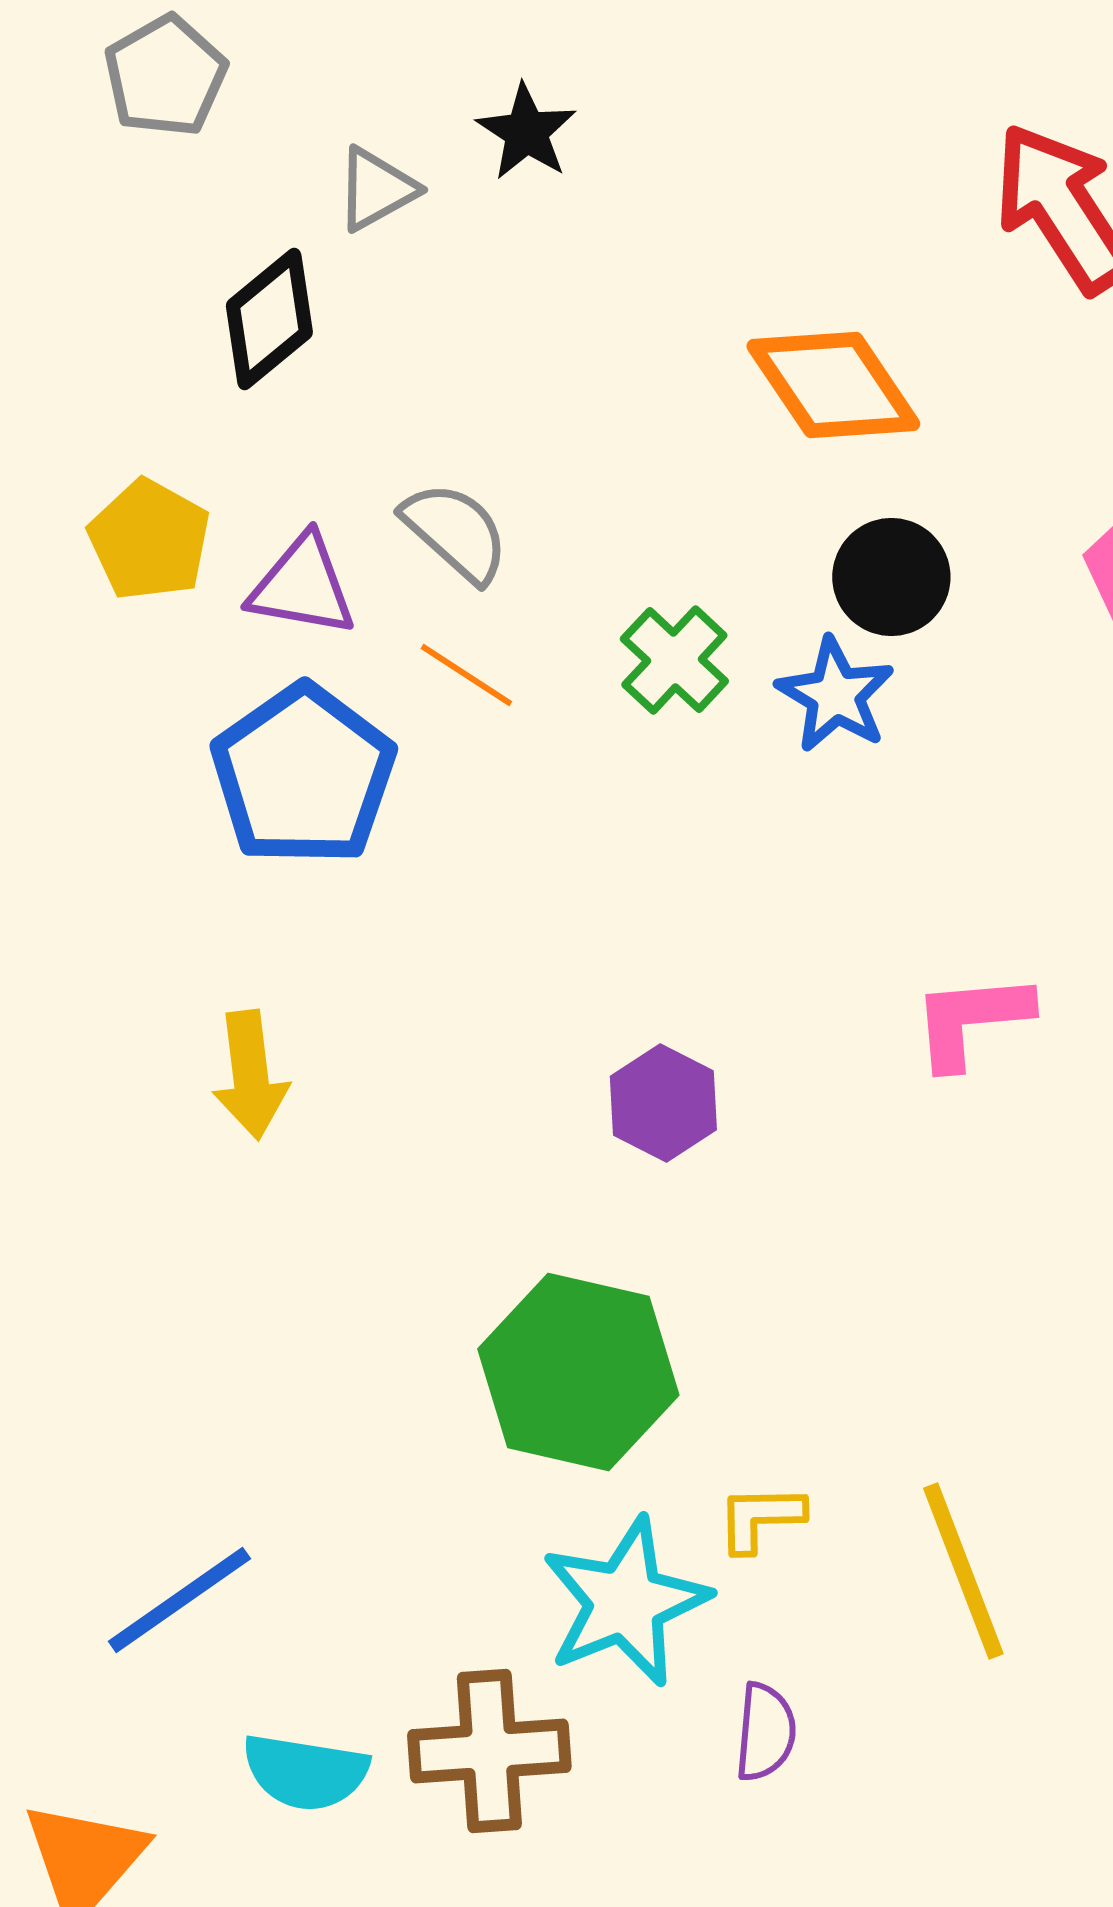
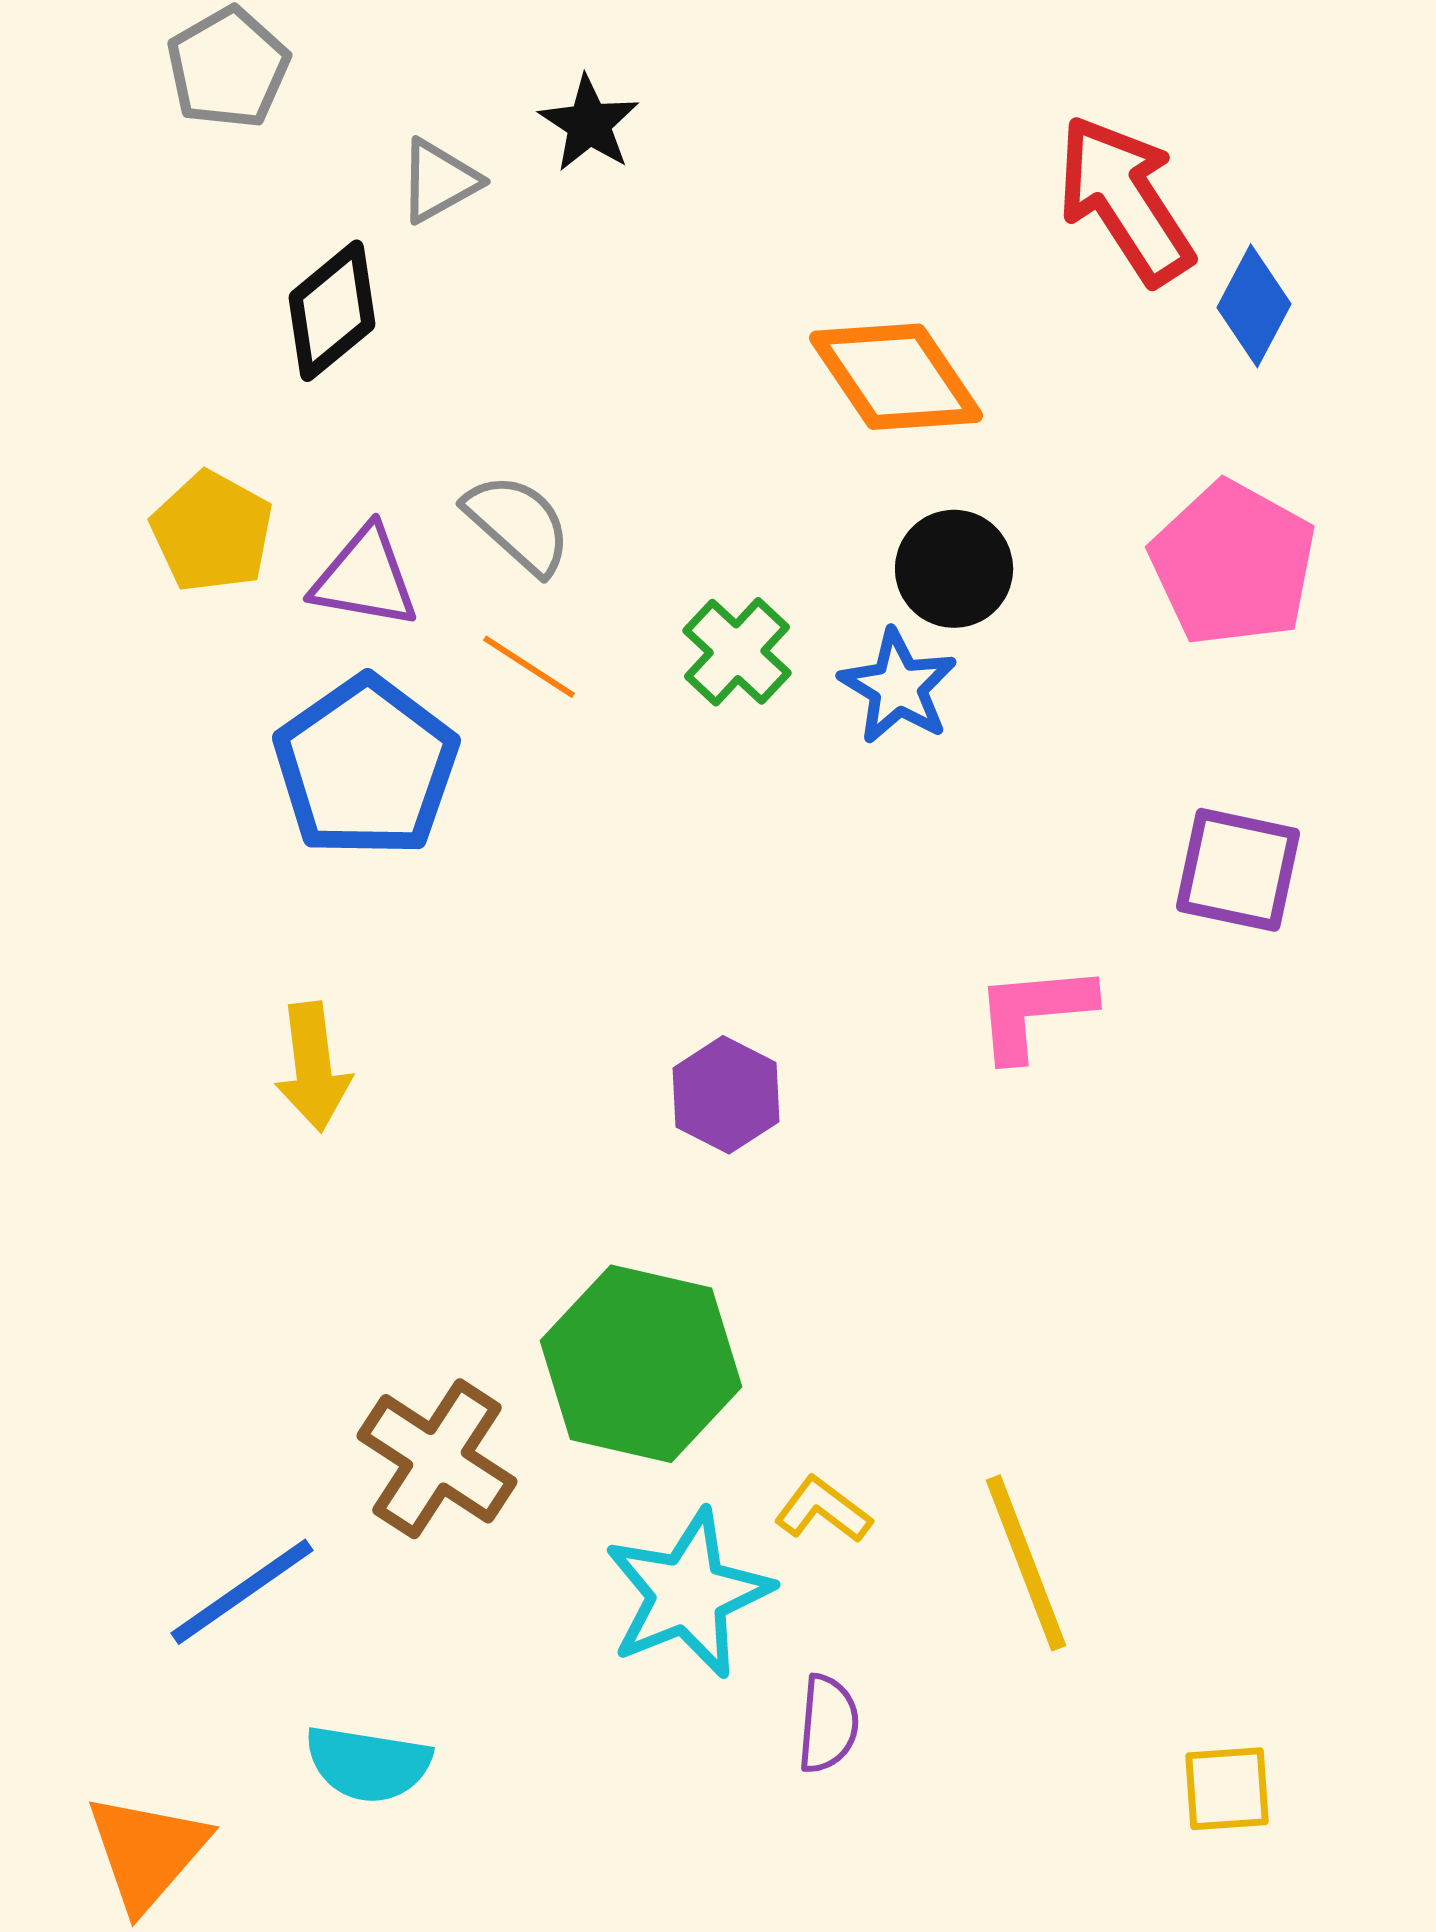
yellow L-shape: (760, 1518) -> (823, 1510), turned 38
brown cross: (489, 1751) -> (437, 1459), moved, turned 37

